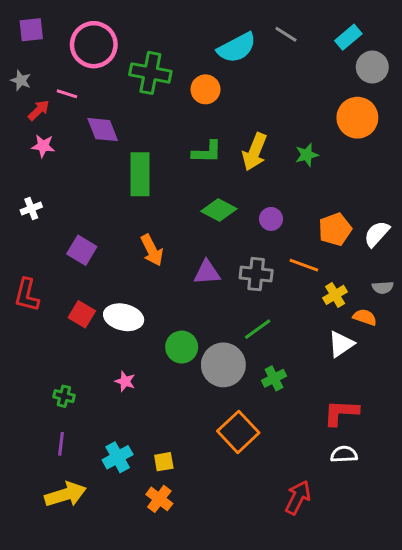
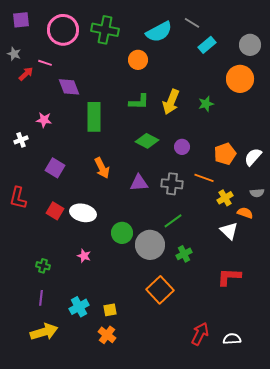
cyan rectangle: (348, 37) -> (207, 45), moved
green cross: (150, 73) -> (105, 30), moved
pink star: (43, 146) -> (44, 120), moved
white triangle: (341, 344) -> (229, 231), turned -42
white semicircle: (344, 454) -> (232, 339), moved

